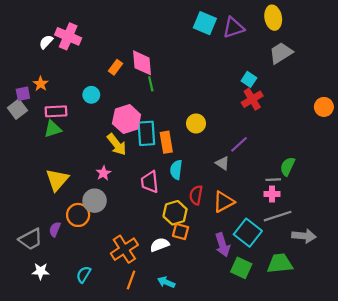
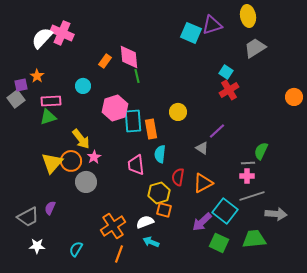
cyan square: (205, 23) -> (191, 33), moved
white semicircle: (46, 42) -> (42, 38), size x1.6
yellow arrow: (117, 144) -> (81, 139), moved
orange circle: (78, 215) -> (71, 161), moved
purple arrow: (222, 245) -> (202, 222), turned 65
cyan arrow: (166, 282) -> (151, 242), moved

